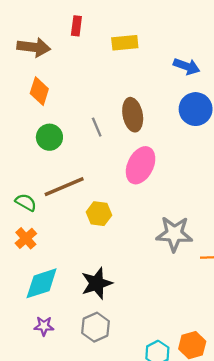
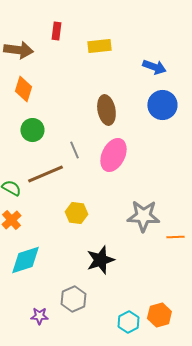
gray line: (97, 127) -> (74, 150), moved
yellow hexagon: (99, 214) -> (76, 213), moved
black star: (97, 283) -> (100, 260), moved
purple star: (44, 326) -> (39, 316), moved

